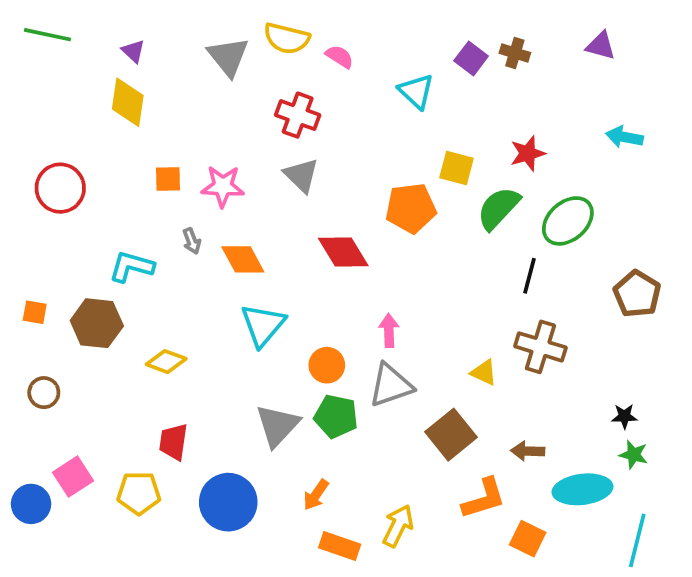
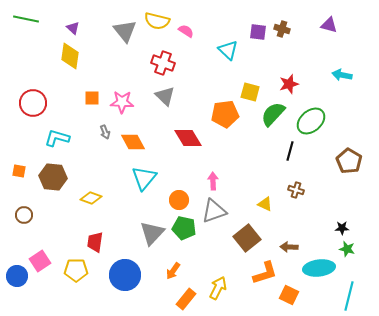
purple square: (471, 58) -> (258, 32), turned -30
cyan L-shape: (131, 267) -> (57, 138), moved
brown cross: (540, 347) -> (296, 190), size x0.6
orange rectangle: (340, 546) -> (186, 299), turned -70

